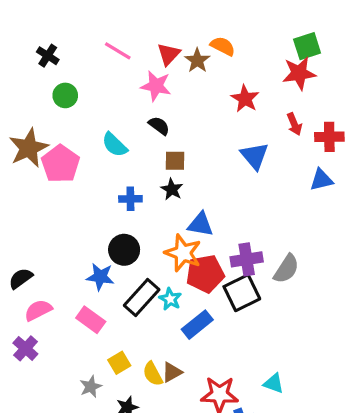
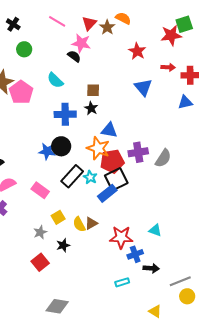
green square: (307, 46) -> (184, 24), moved
red arrow: (294, 124) -> (168, 67), turned -64
black semicircle: (159, 126) -> (74, 56), moved
blue cross: (130, 199) -> (65, 114), size x1.5
blue star: (100, 277) -> (47, 151), moved
black square: (242, 293) -> (116, 179), moved

